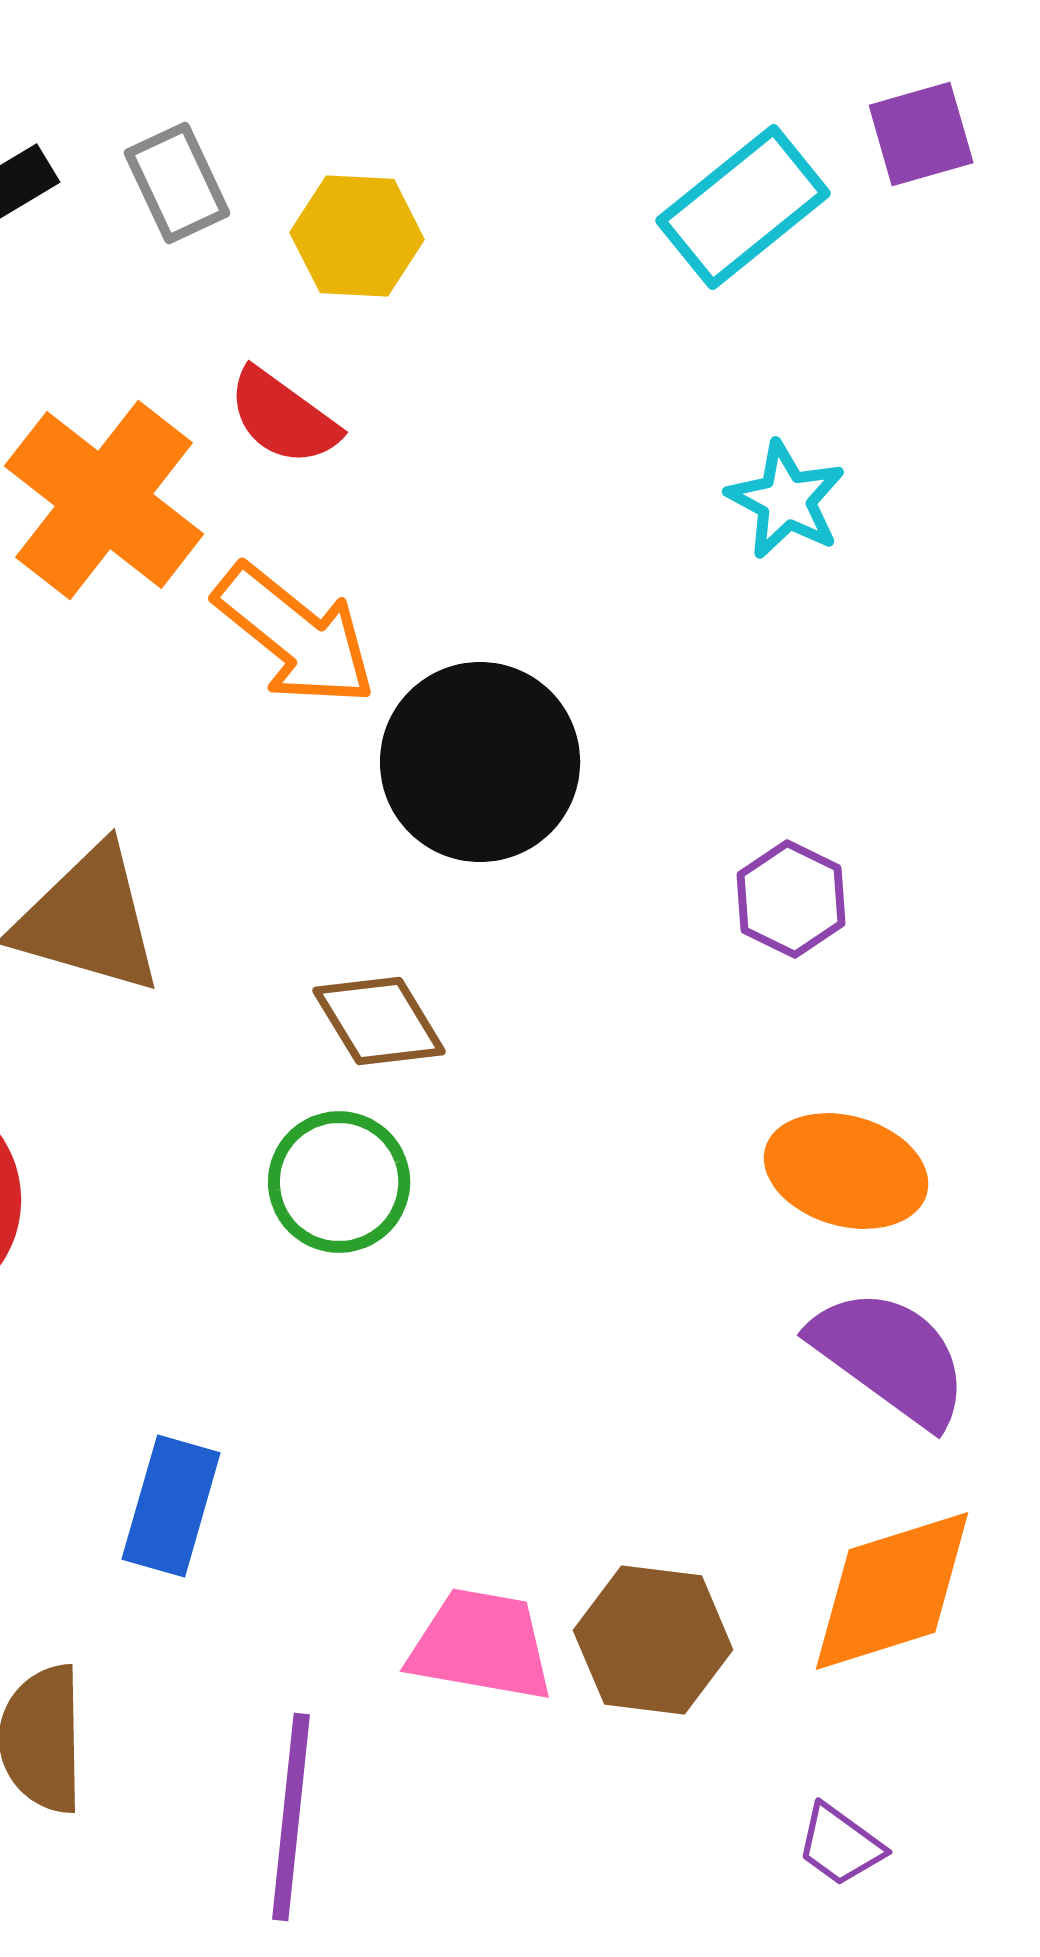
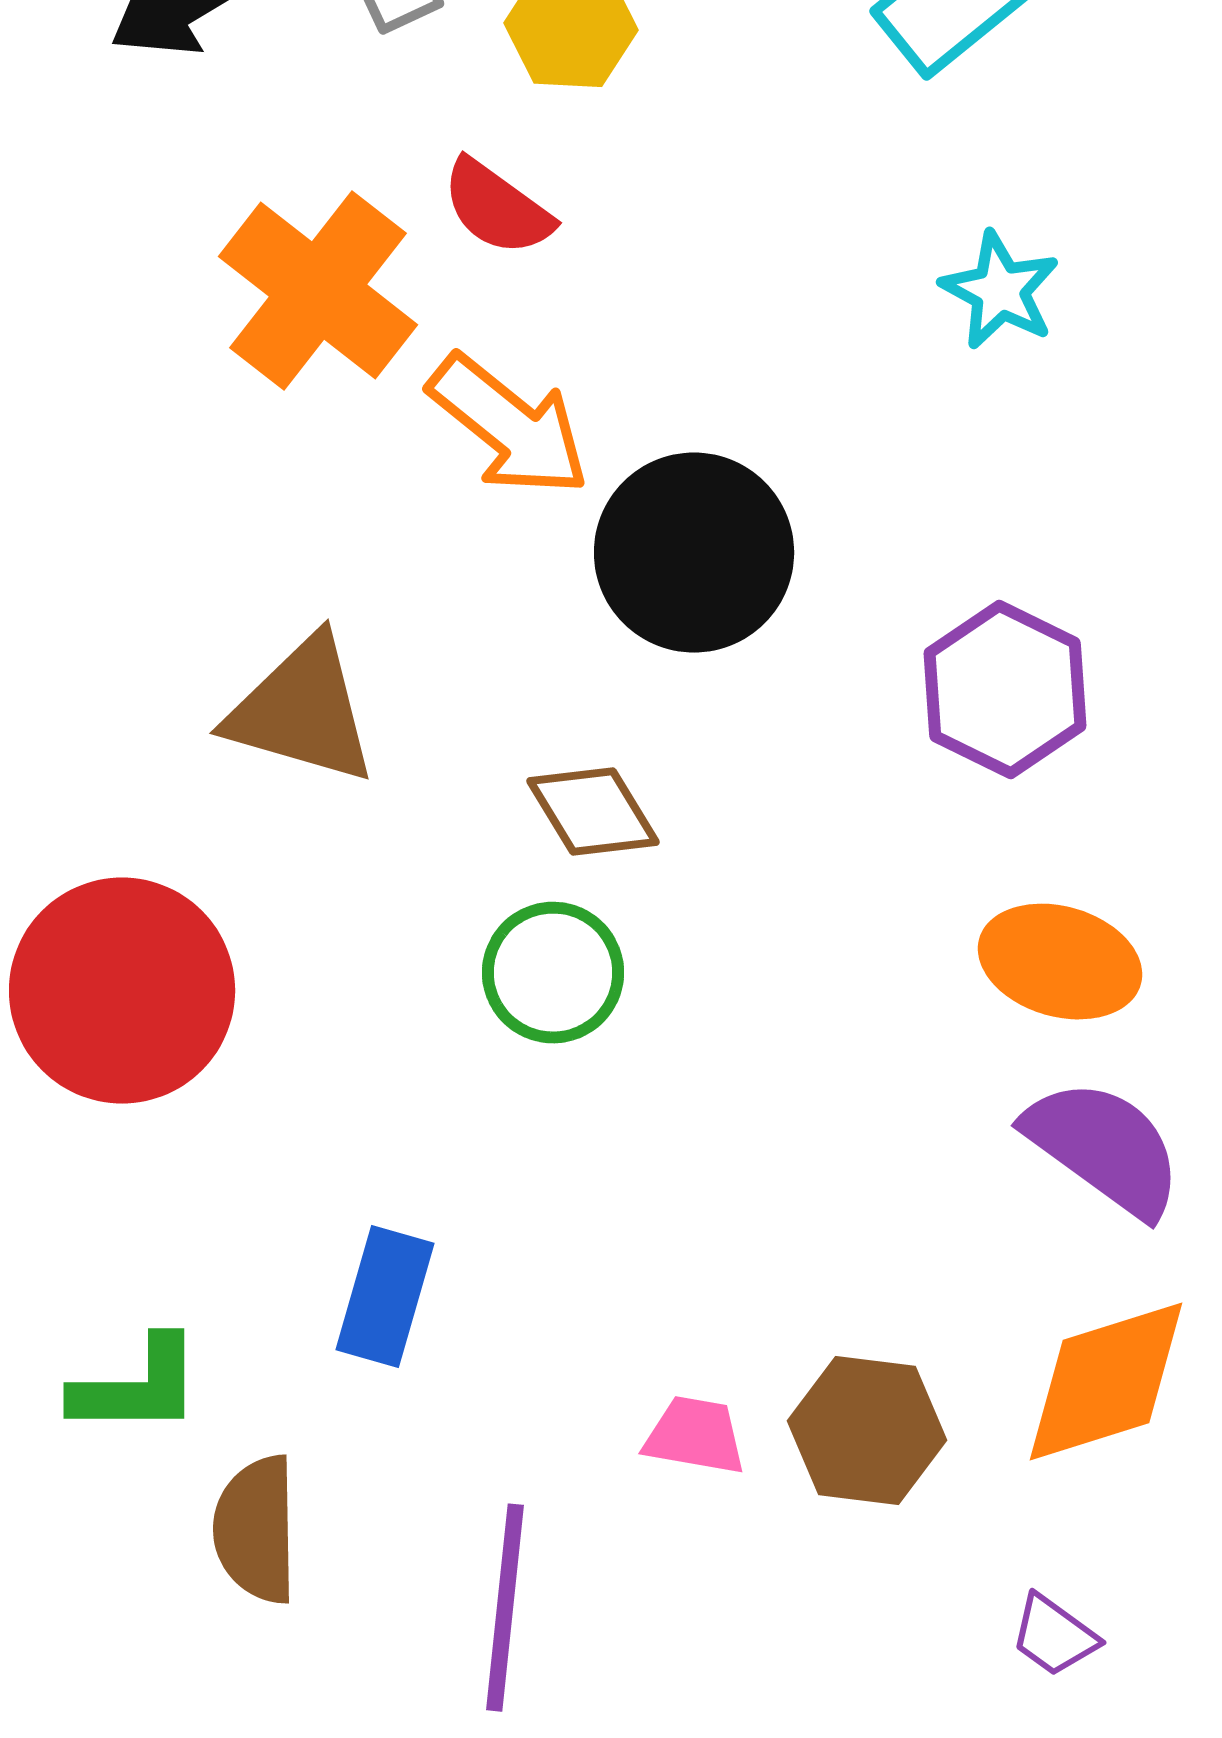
purple hexagon: (791, 899) -> (1005, 690), size x1.5
pink trapezoid: (481, 1645) -> (695, 1436), size x0.7

